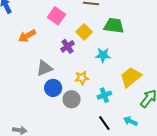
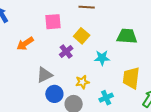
pink square: (56, 16) -> (53, 22), turned -36
green trapezoid: (114, 26) -> (127, 36), moved
yellow trapezoid: (131, 77) -> (131, 78), turned -40

